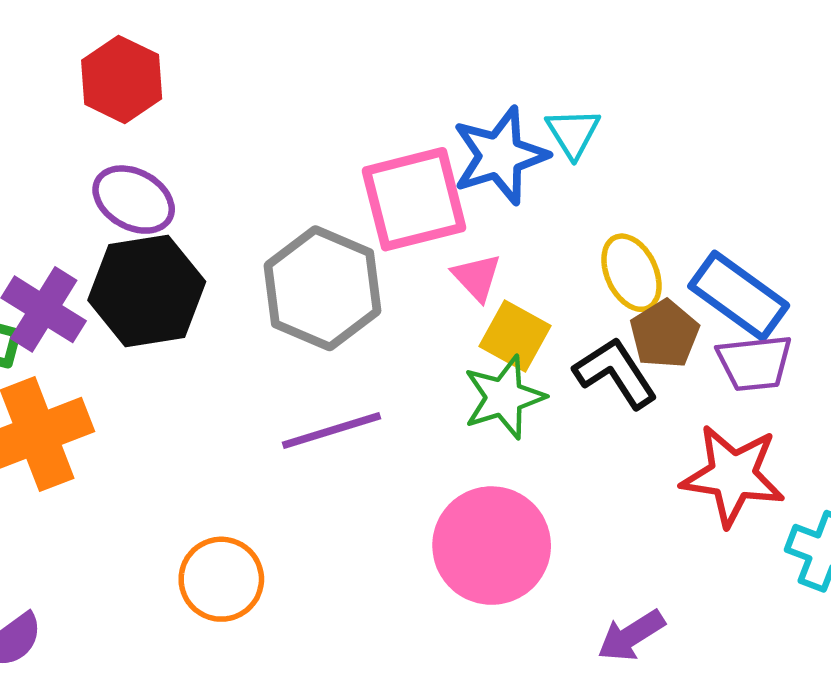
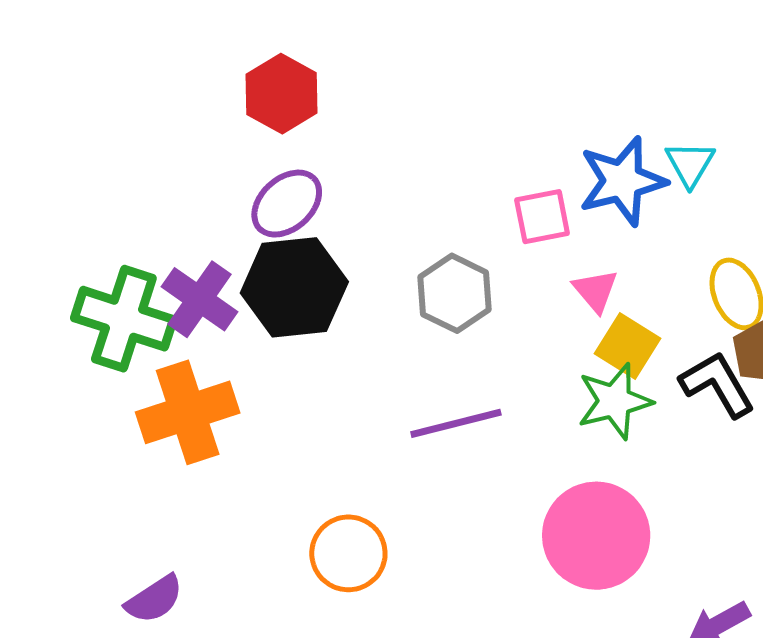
pink square: (414, 199) -> (542, 217), size x0.6
purple ellipse: (134, 200) -> (287, 204), turned -74
gray hexagon: (323, 288) -> (454, 293), size x0.7

